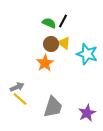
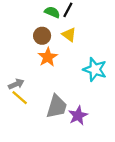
brown circle: (51, 44) -> (42, 36), moved
cyan star: (87, 54) -> (95, 69), moved
purple star: (87, 113) -> (78, 116), moved

